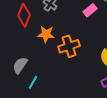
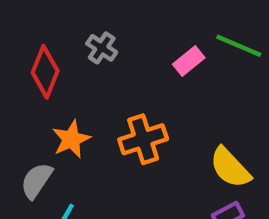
orange star: (46, 34) -> (71, 139), moved, turned -30

